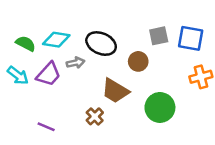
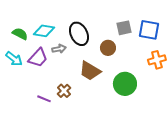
black ellipse: (101, 44) -> (79, 34), turned 40
brown cross: (95, 116) -> (64, 91), moved
purple line: (46, 127) -> (44, 99), moved

